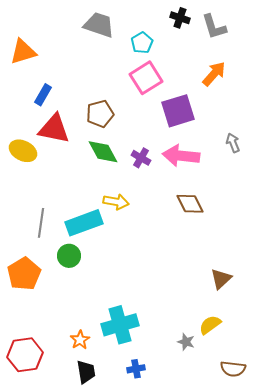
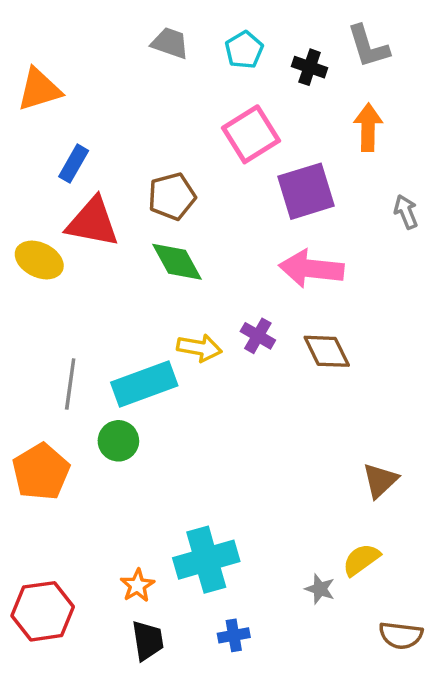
black cross: (180, 18) -> (310, 67), moved
gray trapezoid: (99, 25) -> (170, 43), size x0.7
cyan pentagon: (142, 43) -> (244, 50), moved
orange arrow: (214, 74) -> (368, 127), turned -40
gray arrow: (233, 143) -> (406, 212), moved
purple cross: (141, 158) -> (258, 336), moved

